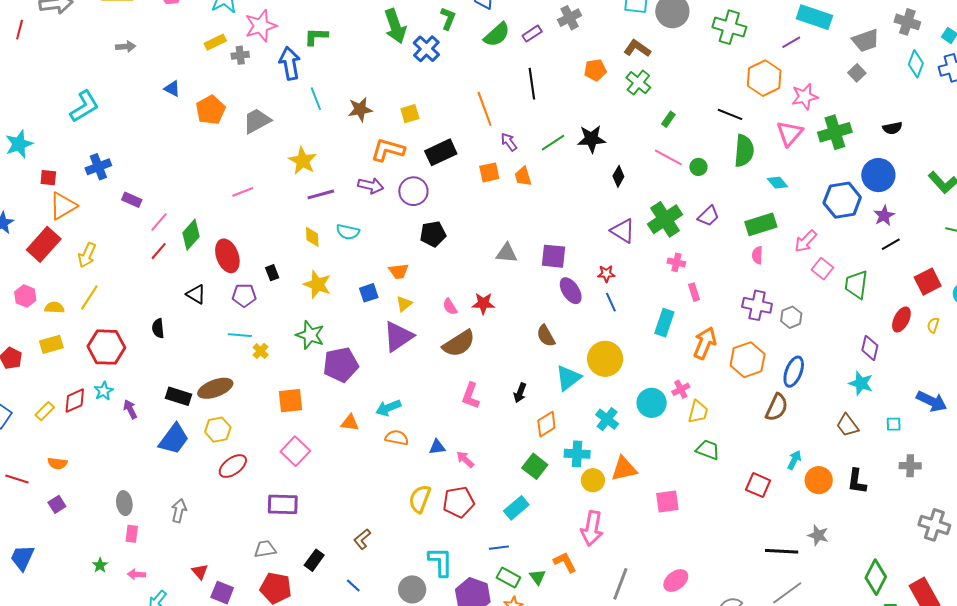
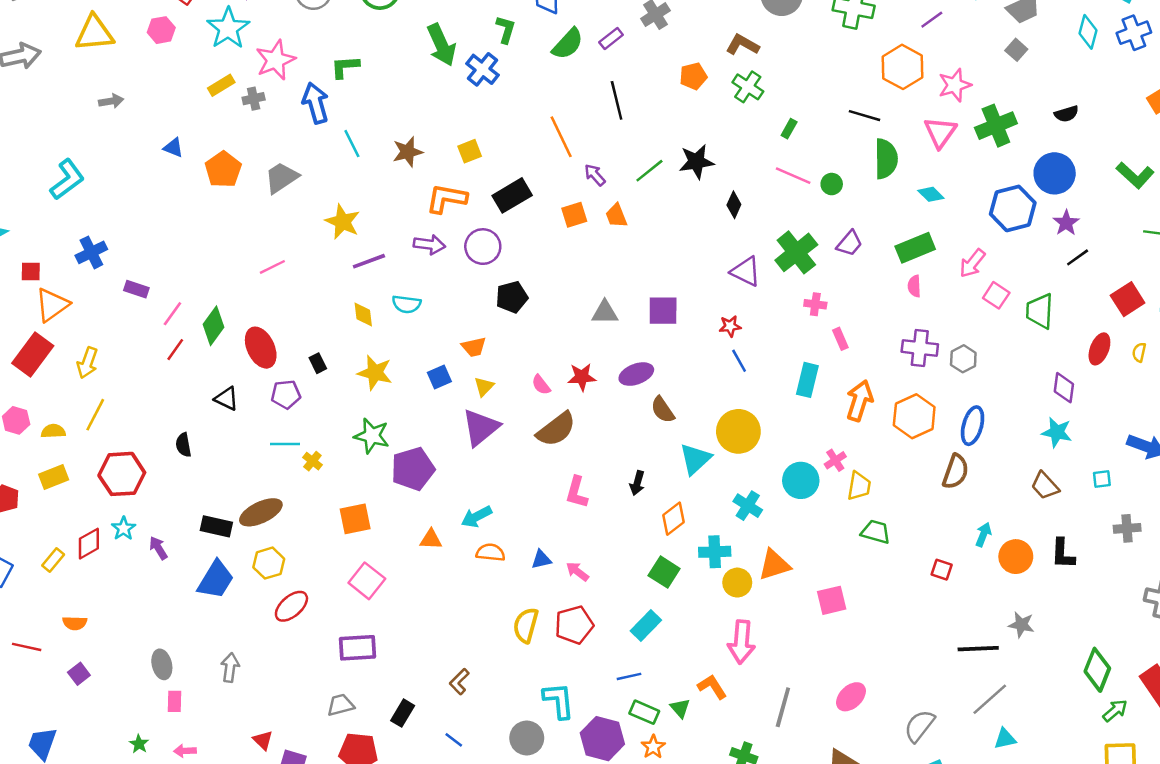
purple ellipse: (571, 291) -> (636, 374), moved, turned -72
red square: (758, 485) -> (942, 570), size x0.7

